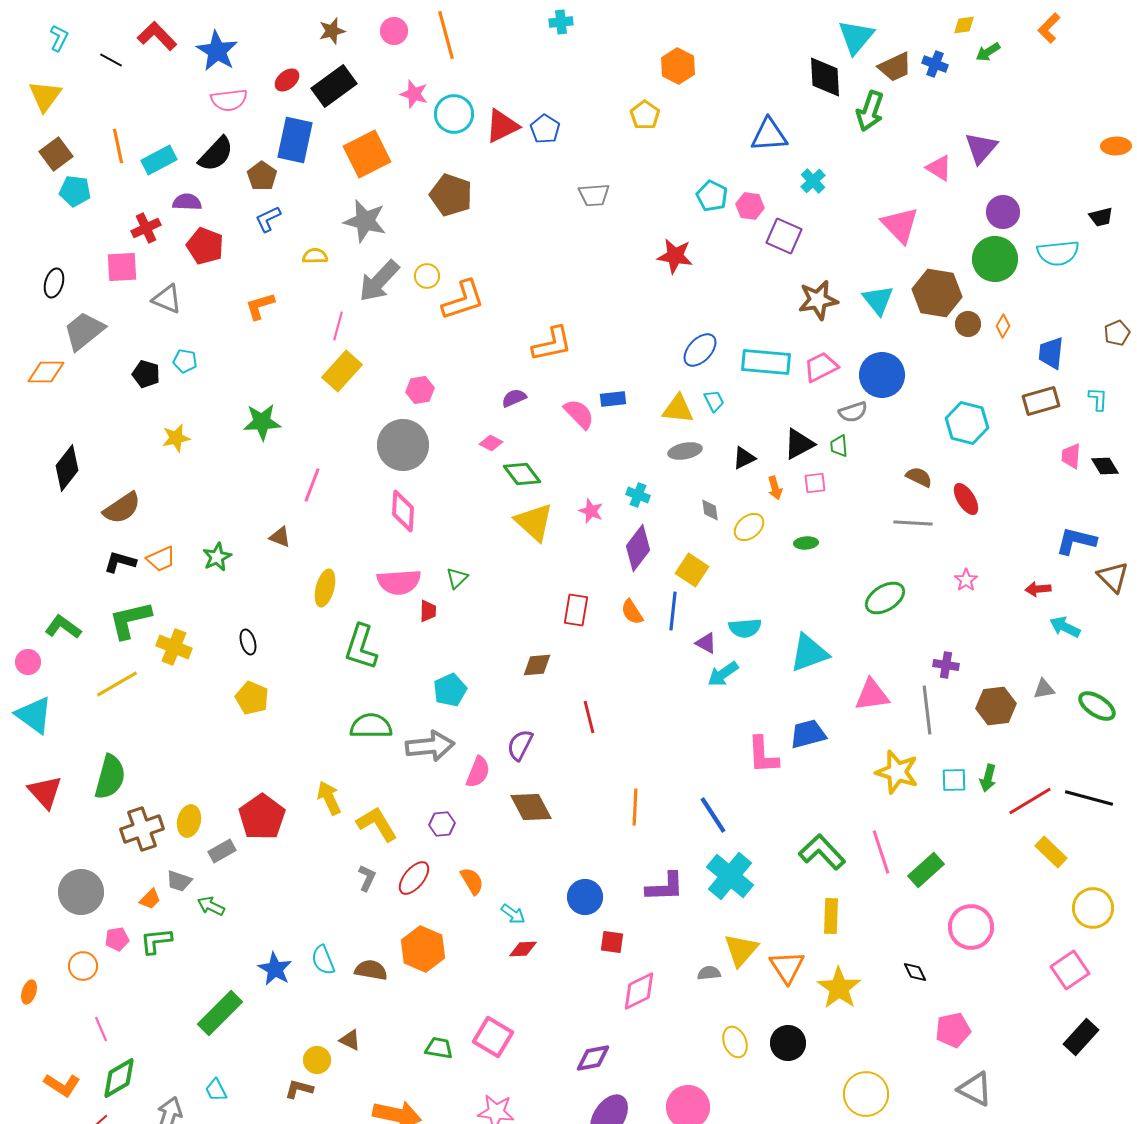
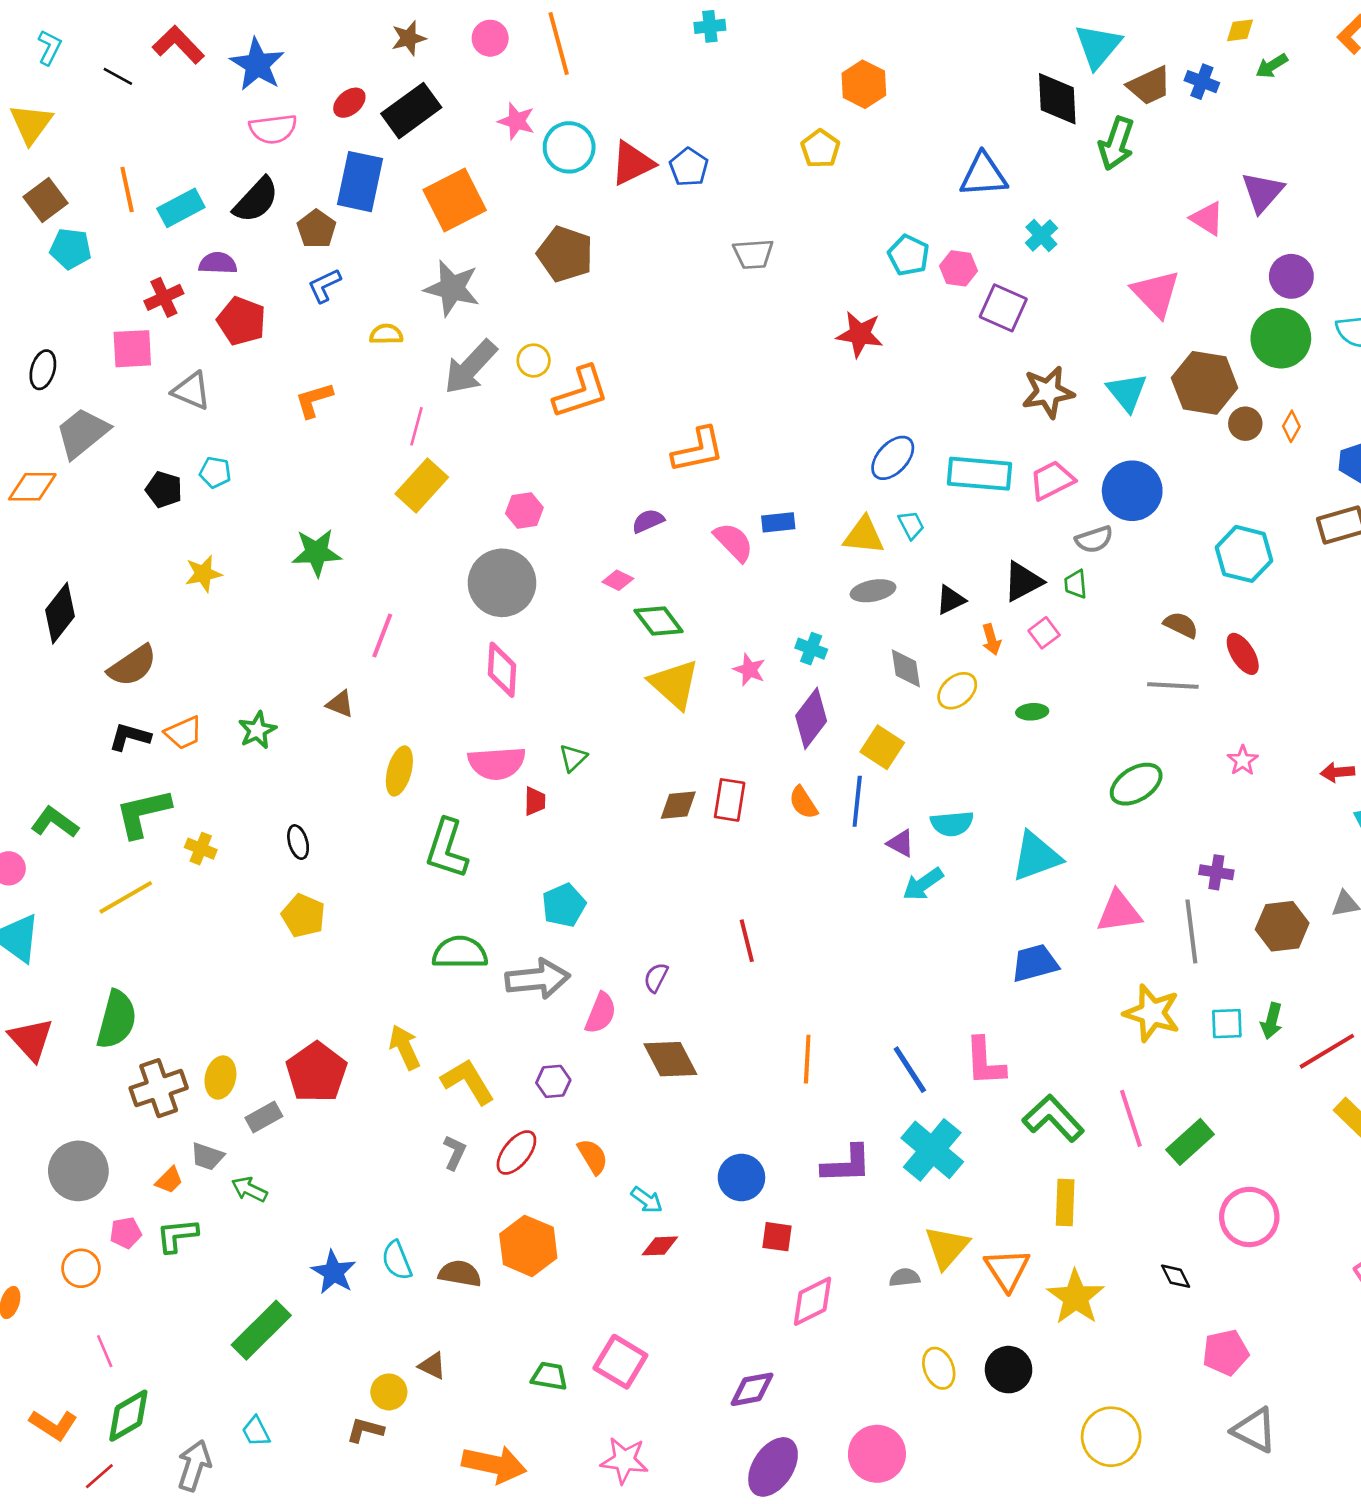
pink square: (815, 483) -> (1044, 633), turned -30
gray diamond: (710, 510) -> (906, 668), size x1.4
yellow cross: (174, 647) -> (201, 849), size x0.7
brown diamond: (537, 665) -> (678, 805), moved
purple semicircle: (520, 745) -> (656, 978), size x0.7
pink L-shape: (763, 755) -> (985, 1062), moved

